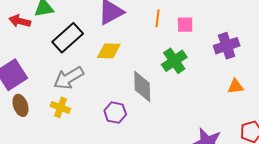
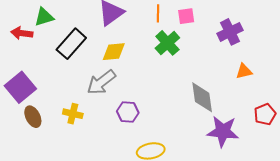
green cross: (174, 61) -> (167, 43), moved
gray arrow: (69, 78) -> (101, 82), moved
gray diamond: (142, 86) -> (202, 97), moved

